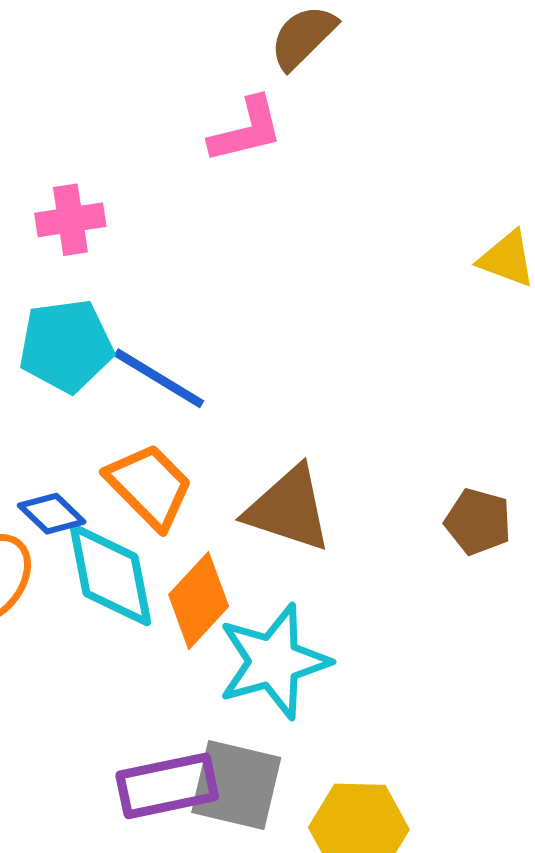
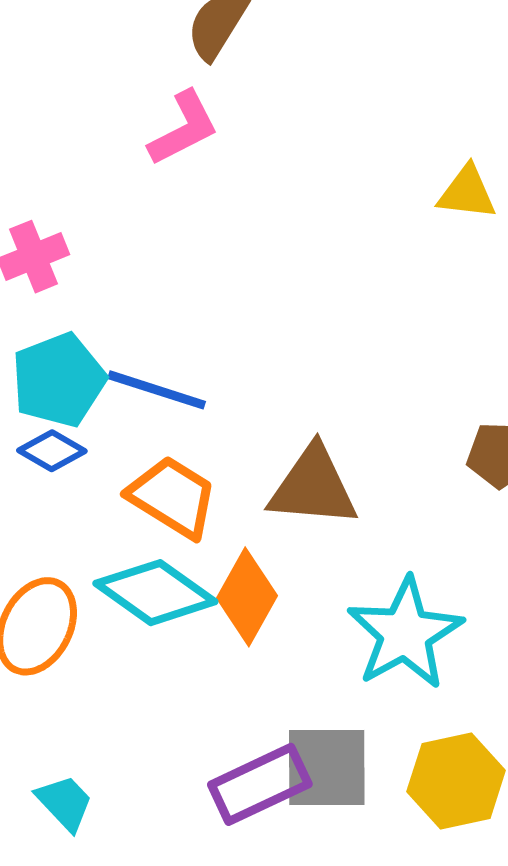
blue diamond: (52, 514) -> (52, 451), moved
cyan diamond: (111, 575) -> (155, 593), turned -30
cyan star: (274, 661) -> (405, 633), moved

